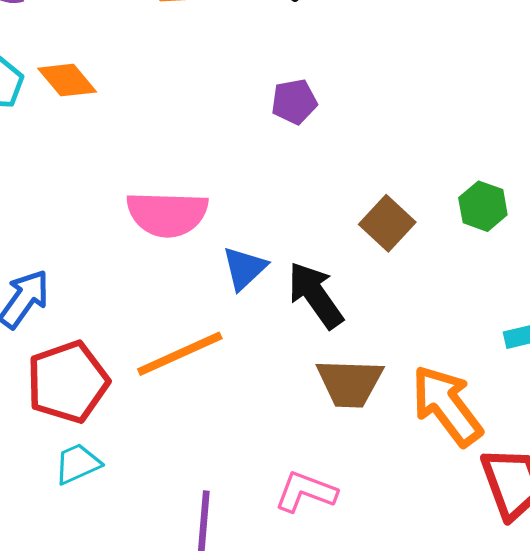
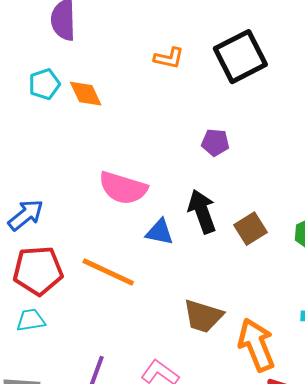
blue triangle: (244, 268) -> (160, 232), turned 40
black arrow: (315, 295) -> (202, 211), moved
orange line: (180, 354) -> (108, 272), turned 34

